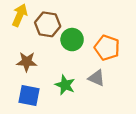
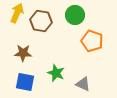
green circle: (72, 40) -> (75, 15), moved
gray triangle: (97, 78) -> (83, 84), moved

